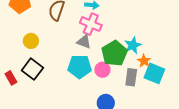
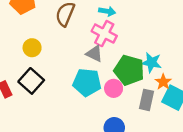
cyan star: (133, 45) -> (152, 62), turned 30
green pentagon: (114, 53) -> (129, 70), turned -30

